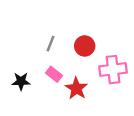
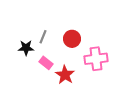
black star: (21, 81) -> (26, 48), moved

